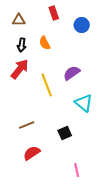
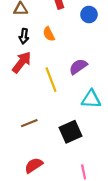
cyan triangle: (84, 103) -> (91, 99), turned -36
black square: (65, 133) -> (71, 132), size x1.5
red semicircle: (32, 153) -> (34, 165), moved

